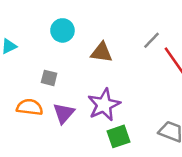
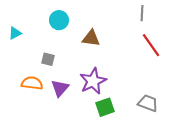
gray line: (151, 40) -> (142, 13), moved, turned -42

